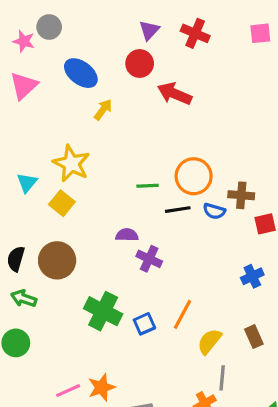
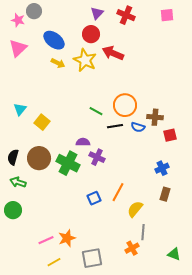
yellow arrow: (103, 110) -> (58, 63), moved, turned 80
yellow star: (71, 164) -> (85, 60), moved
green line: (148, 186) -> (96, 111), turned 32
green cross: (103, 311) -> (68, 163), moved
brown rectangle: (254, 337) -> (165, 194), moved, turned 40

